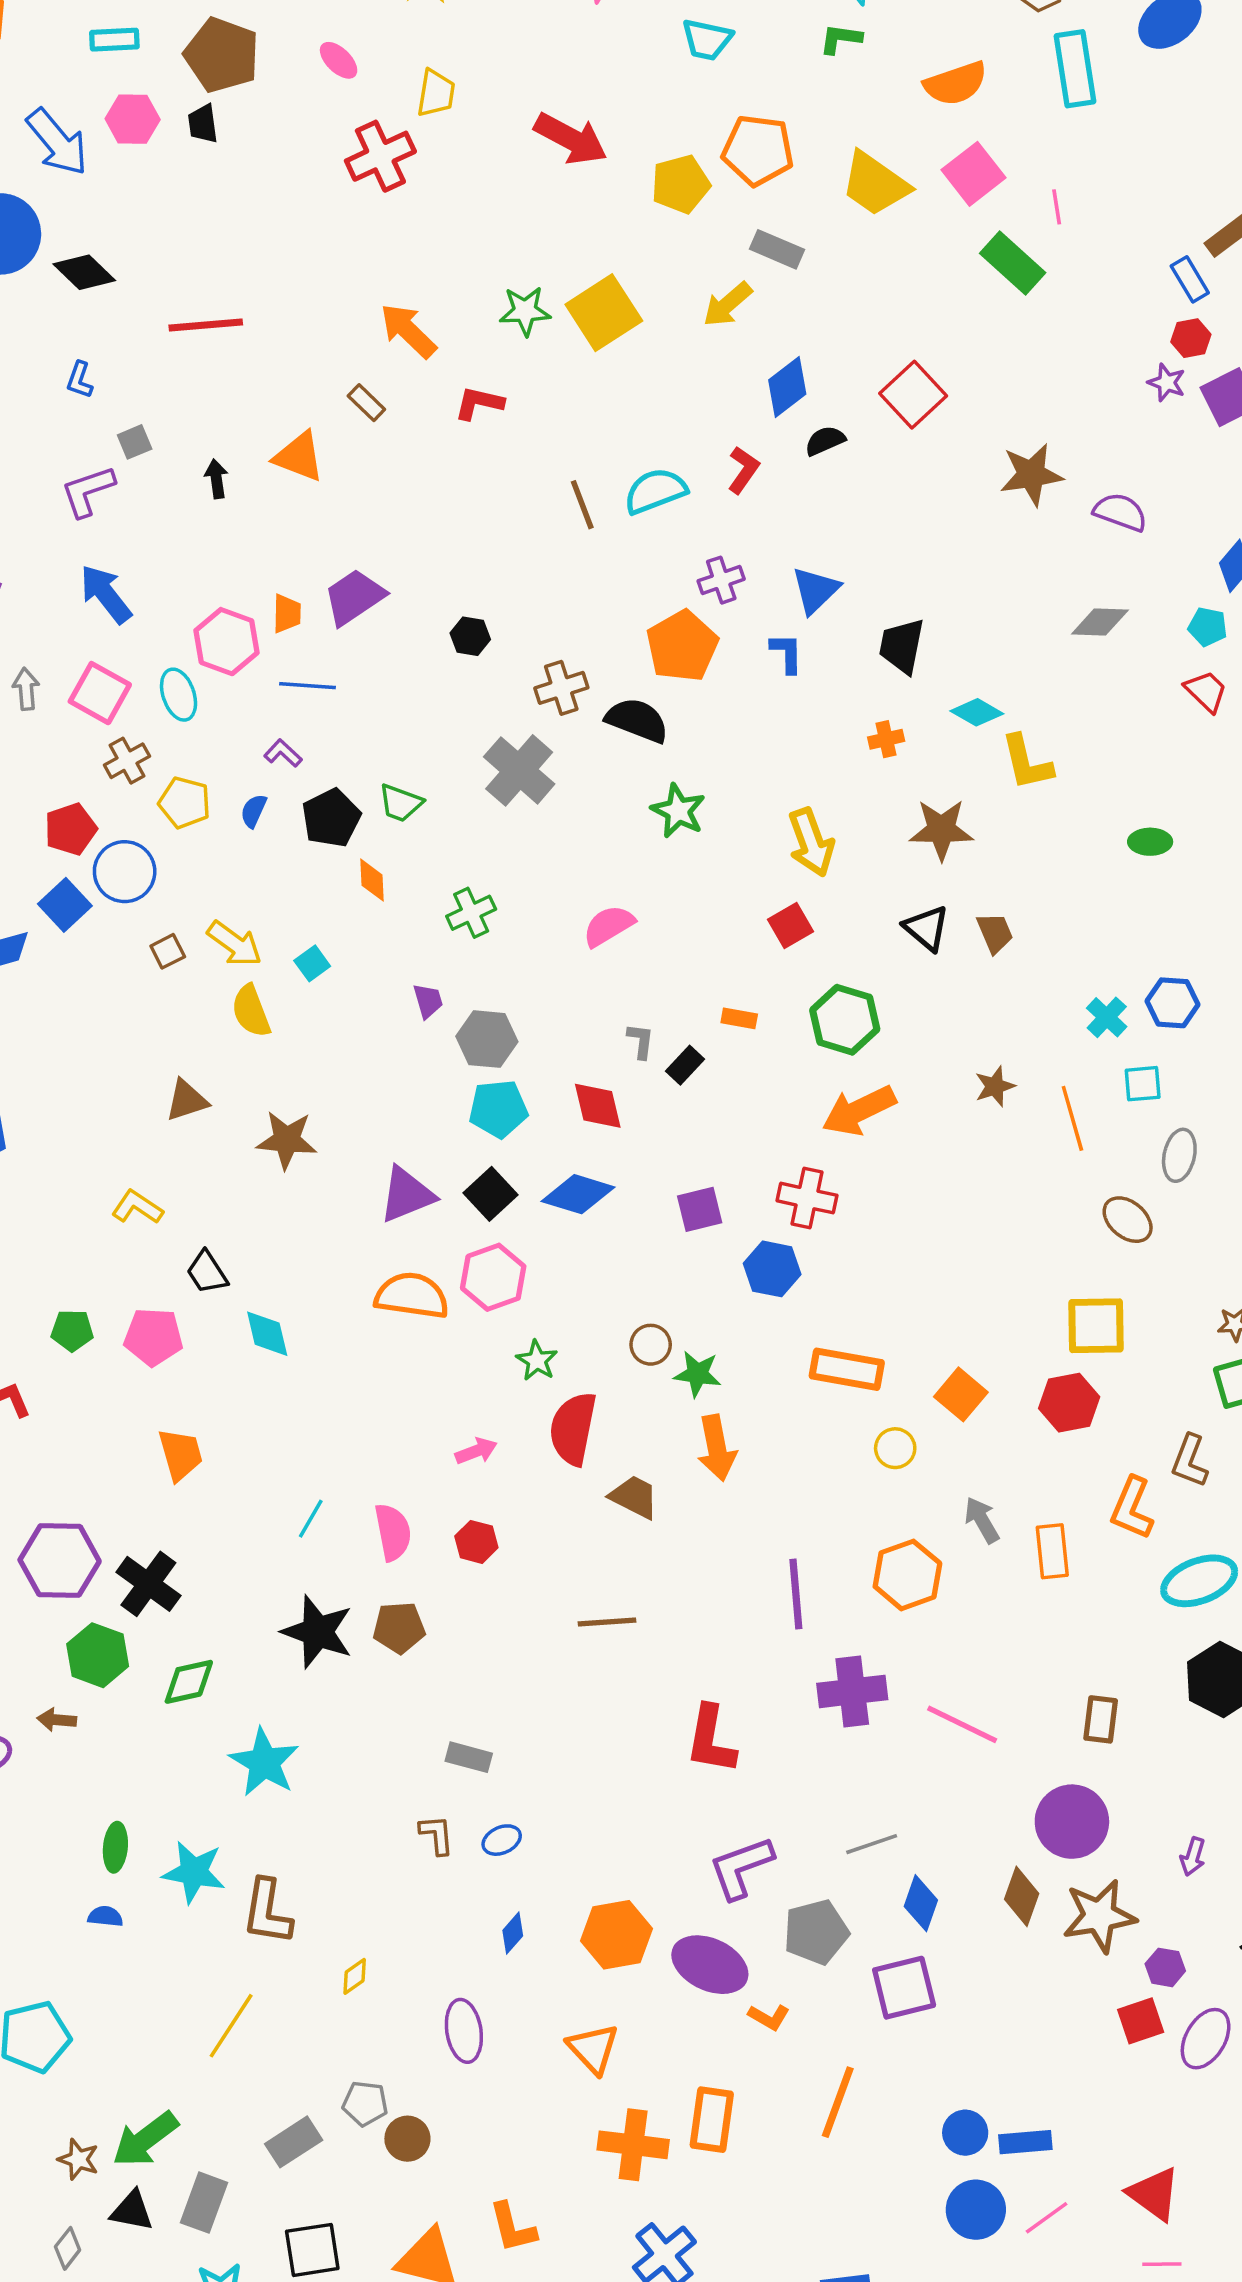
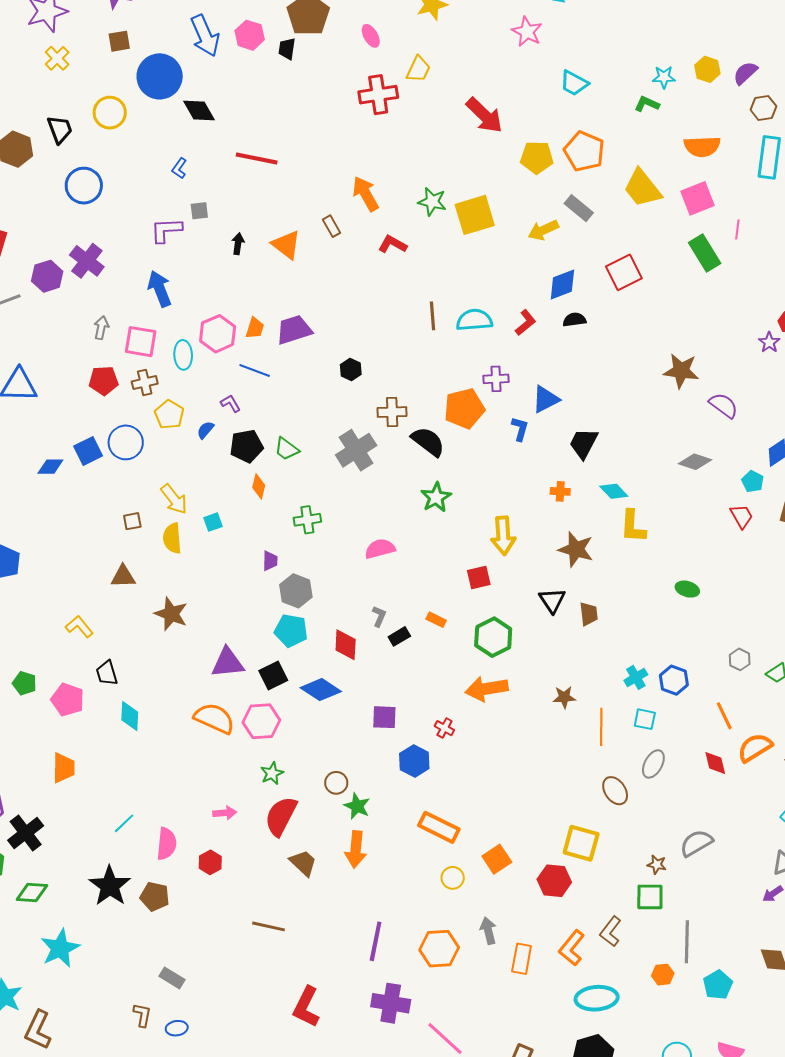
red square: (913, 395) -> (624, 272), moved
pink square: (100, 693) -> (141, 342), turned -36
red pentagon: (70, 829) -> (104, 381), moved
brown square: (168, 951) -> (132, 521), moved
red cross: (807, 1198) -> (444, 728), size x0.6

